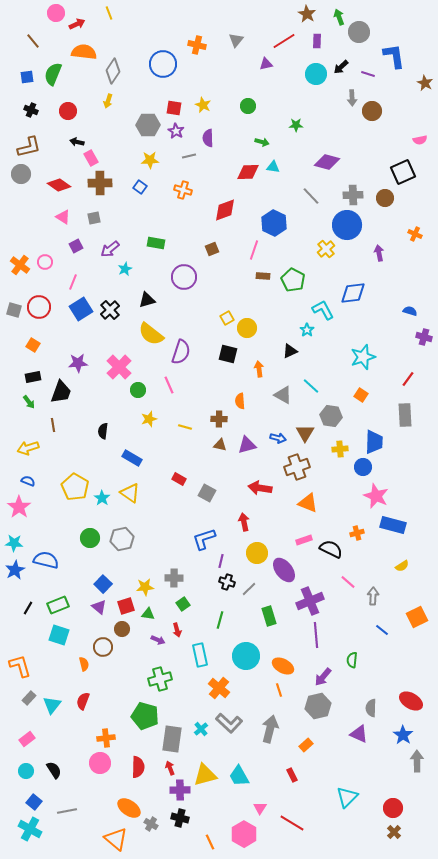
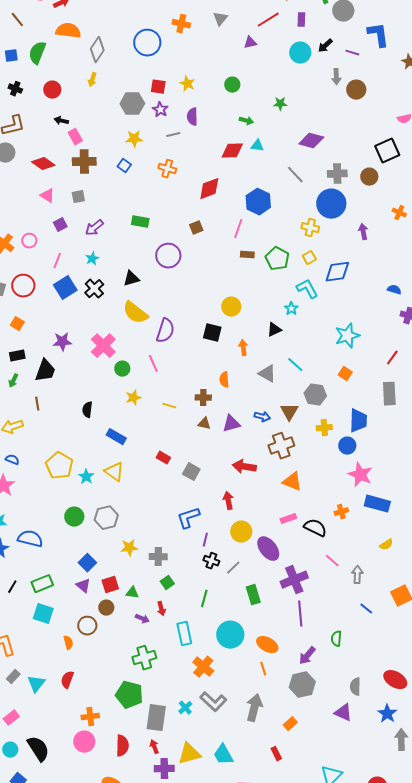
yellow cross: (326, 249) -> (310, 228), turned -36
cyan star: (125, 269) -> (92, 259), moved
yellow square: (227, 318) -> (309, 258), moved
green arrow: (29, 402) -> (13, 381), turned 64
yellow star: (145, 587) -> (129, 548), moved
black semicircle: (54, 770) -> (38, 749), size x1.5

